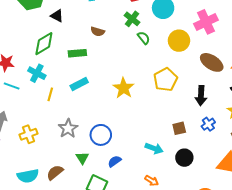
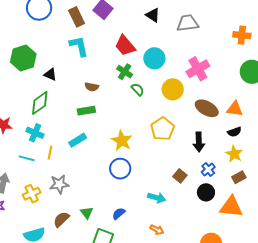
green rectangle: (77, 53) -> (86, 111), moved
cyan line: (12, 86) -> (27, 158), moved
gray star: (68, 128) -> (59, 184), moved, turned 30
brown square: (179, 128) -> (180, 176), turned -32
blue circle: (101, 135) -> (120, 169), moved
black circle: (184, 158) -> (206, 192), moved
brown semicircle: (55, 172) -> (61, 219), moved

